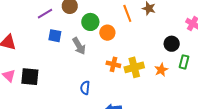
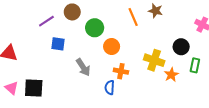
orange circle: (107, 33) -> (112, 47), moved
gray arrow: (79, 46) -> (83, 67), moved
yellow cross: (134, 67) -> (154, 60), moved, turned 36
blue semicircle: (85, 88) -> (110, 87), moved

